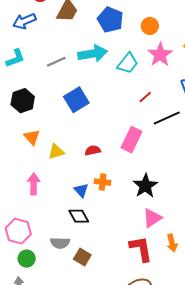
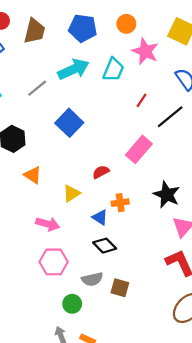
pink rectangle: (131, 140) -> (139, 149), turned 30
yellow triangle: (56, 152) -> (71, 193), moved
pink arrow: (34, 184) -> (48, 224), turned 120
pink hexagon: (18, 231) -> (54, 262), moved
green circle: (27, 259) -> (72, 304), moved

